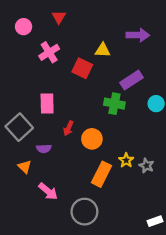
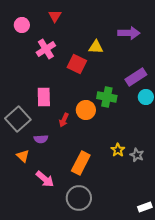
purple rectangle: (131, 80) -> (136, 77), moved
orange circle: (92, 139) -> (86, 110), moved
orange rectangle: (102, 174) -> (81, 163), moved

